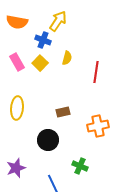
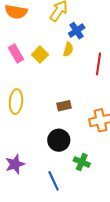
blue cross: (43, 40) -> (77, 31), moved, turned 35
black circle: (48, 140) -> (59, 140), moved

